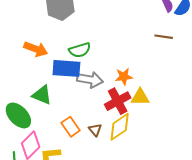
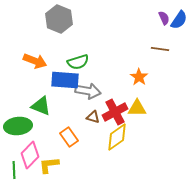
orange star: (124, 77) -> (139, 77), moved, turned -30
green ellipse: (18, 115) -> (18, 126), turned -52
brown triangle: (95, 130) -> (93, 117), moved, turned -32

